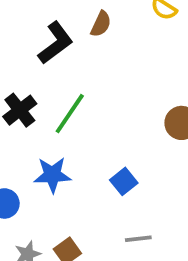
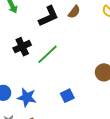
blue star: (52, 175) -> (27, 97), moved

